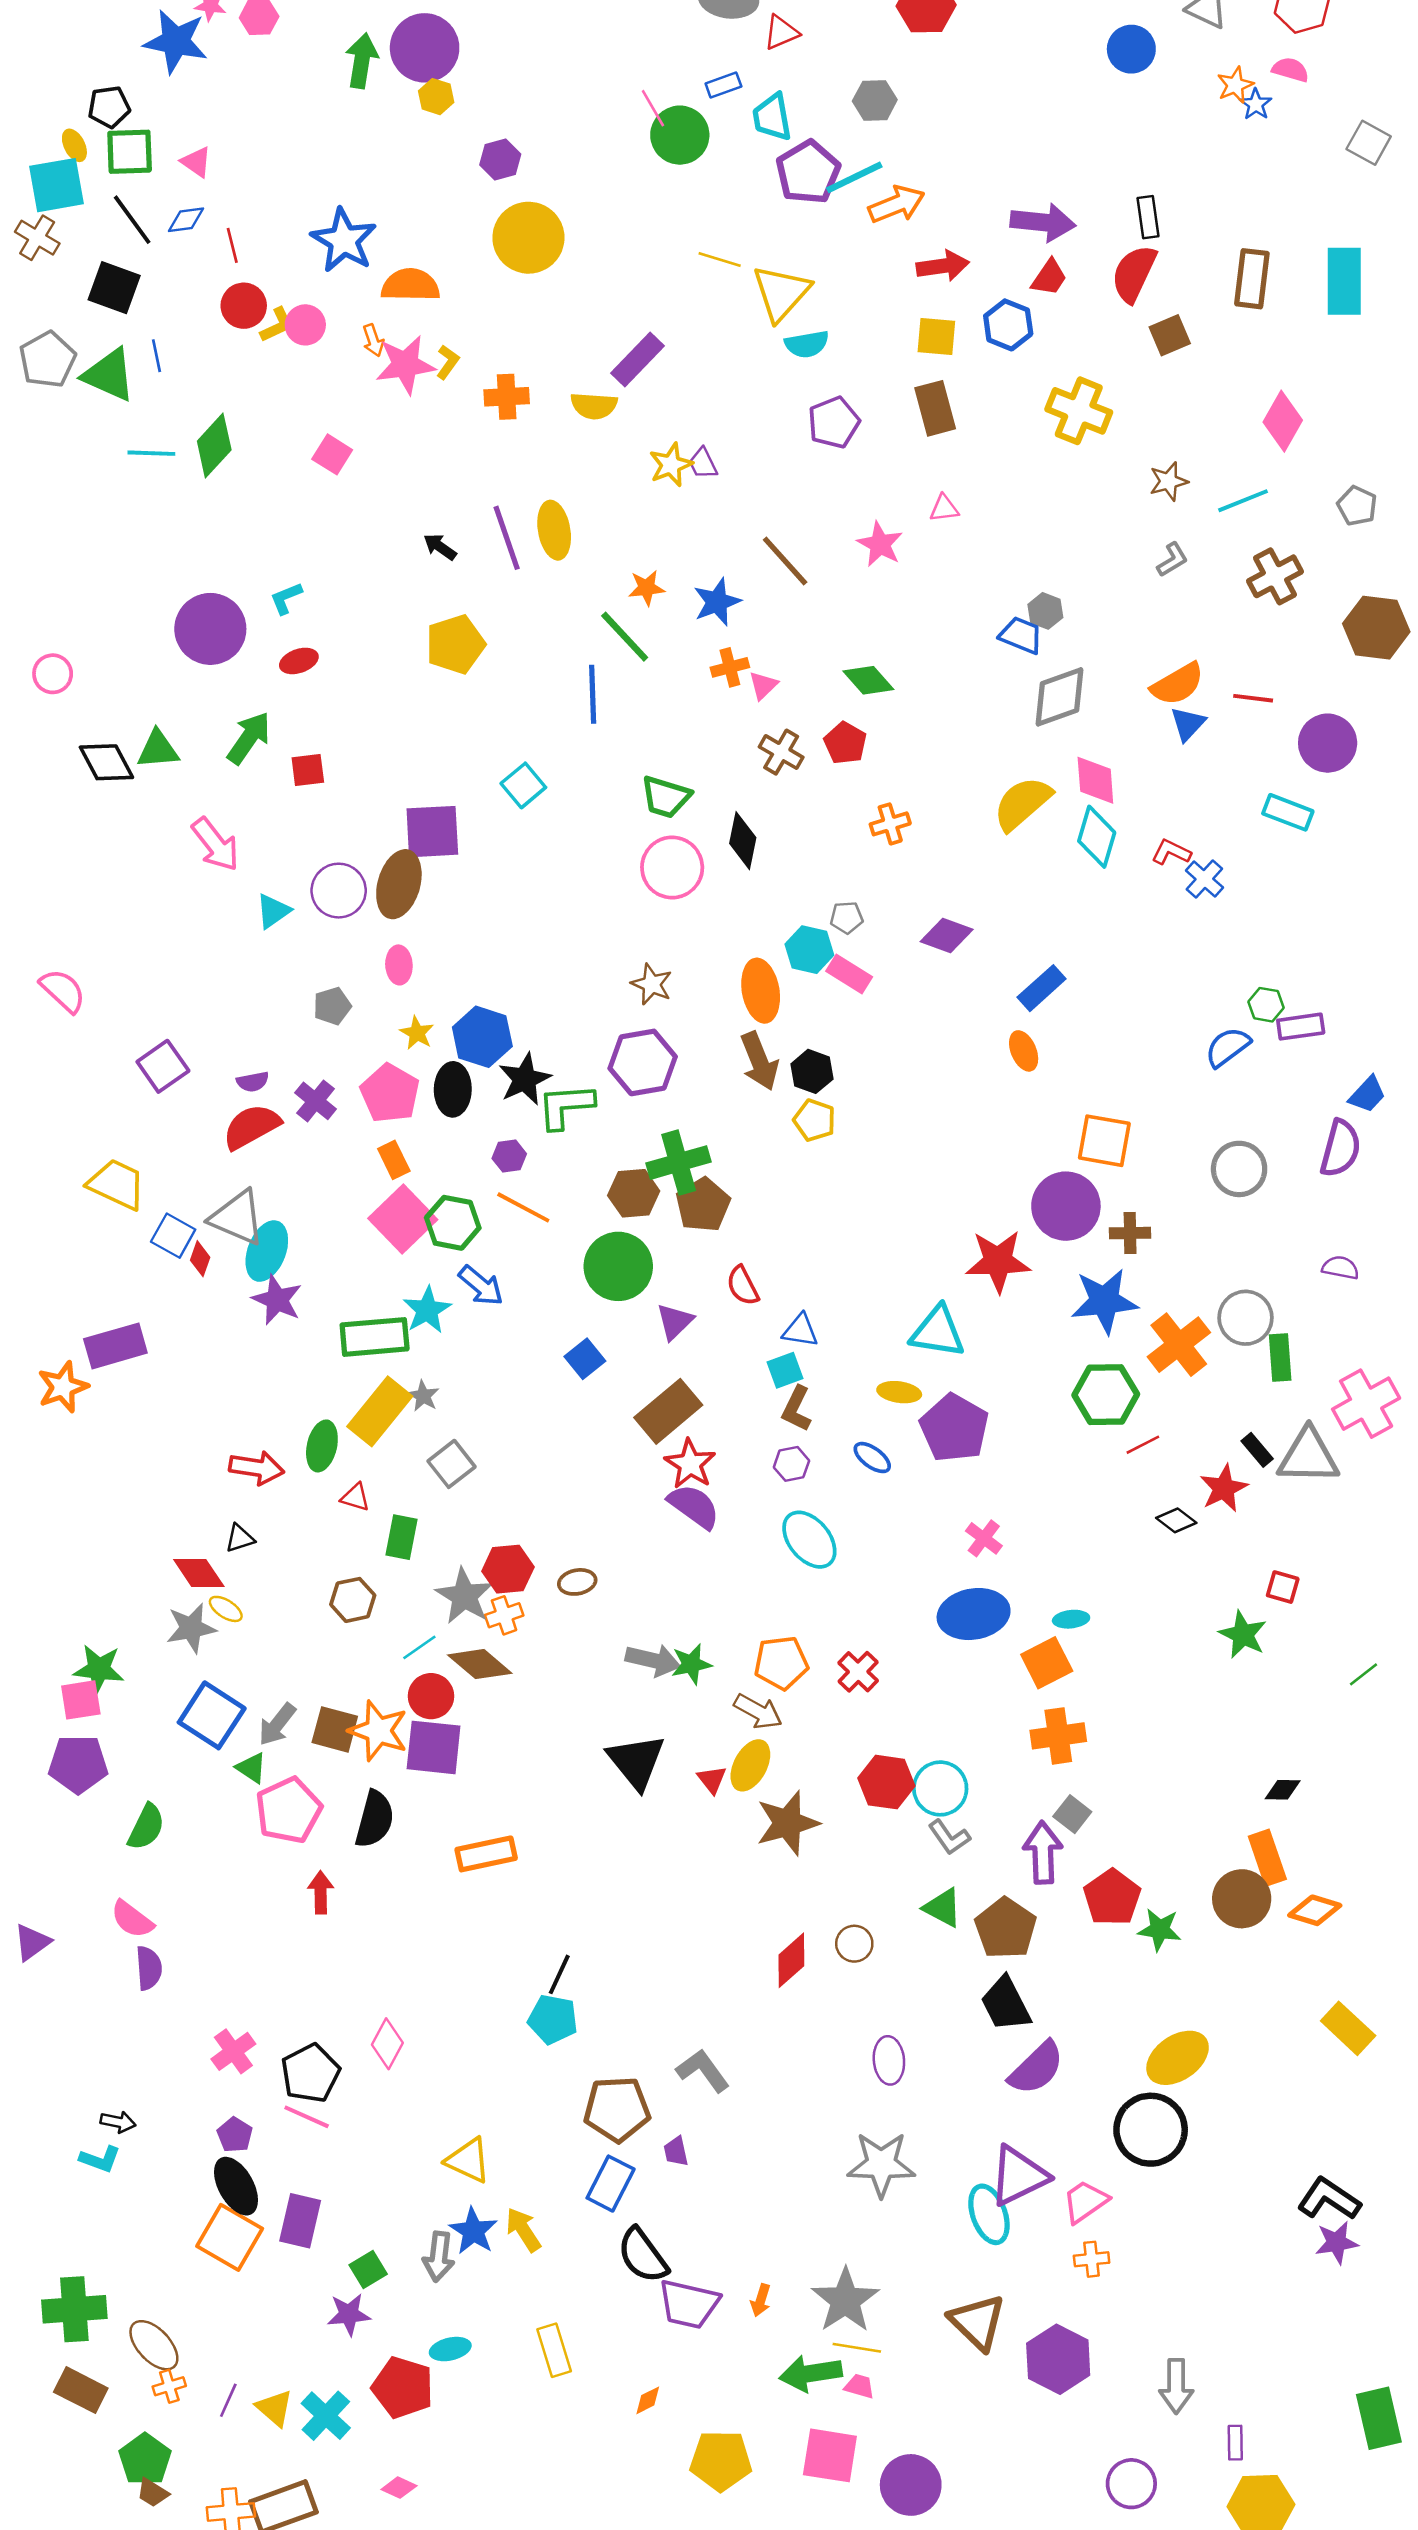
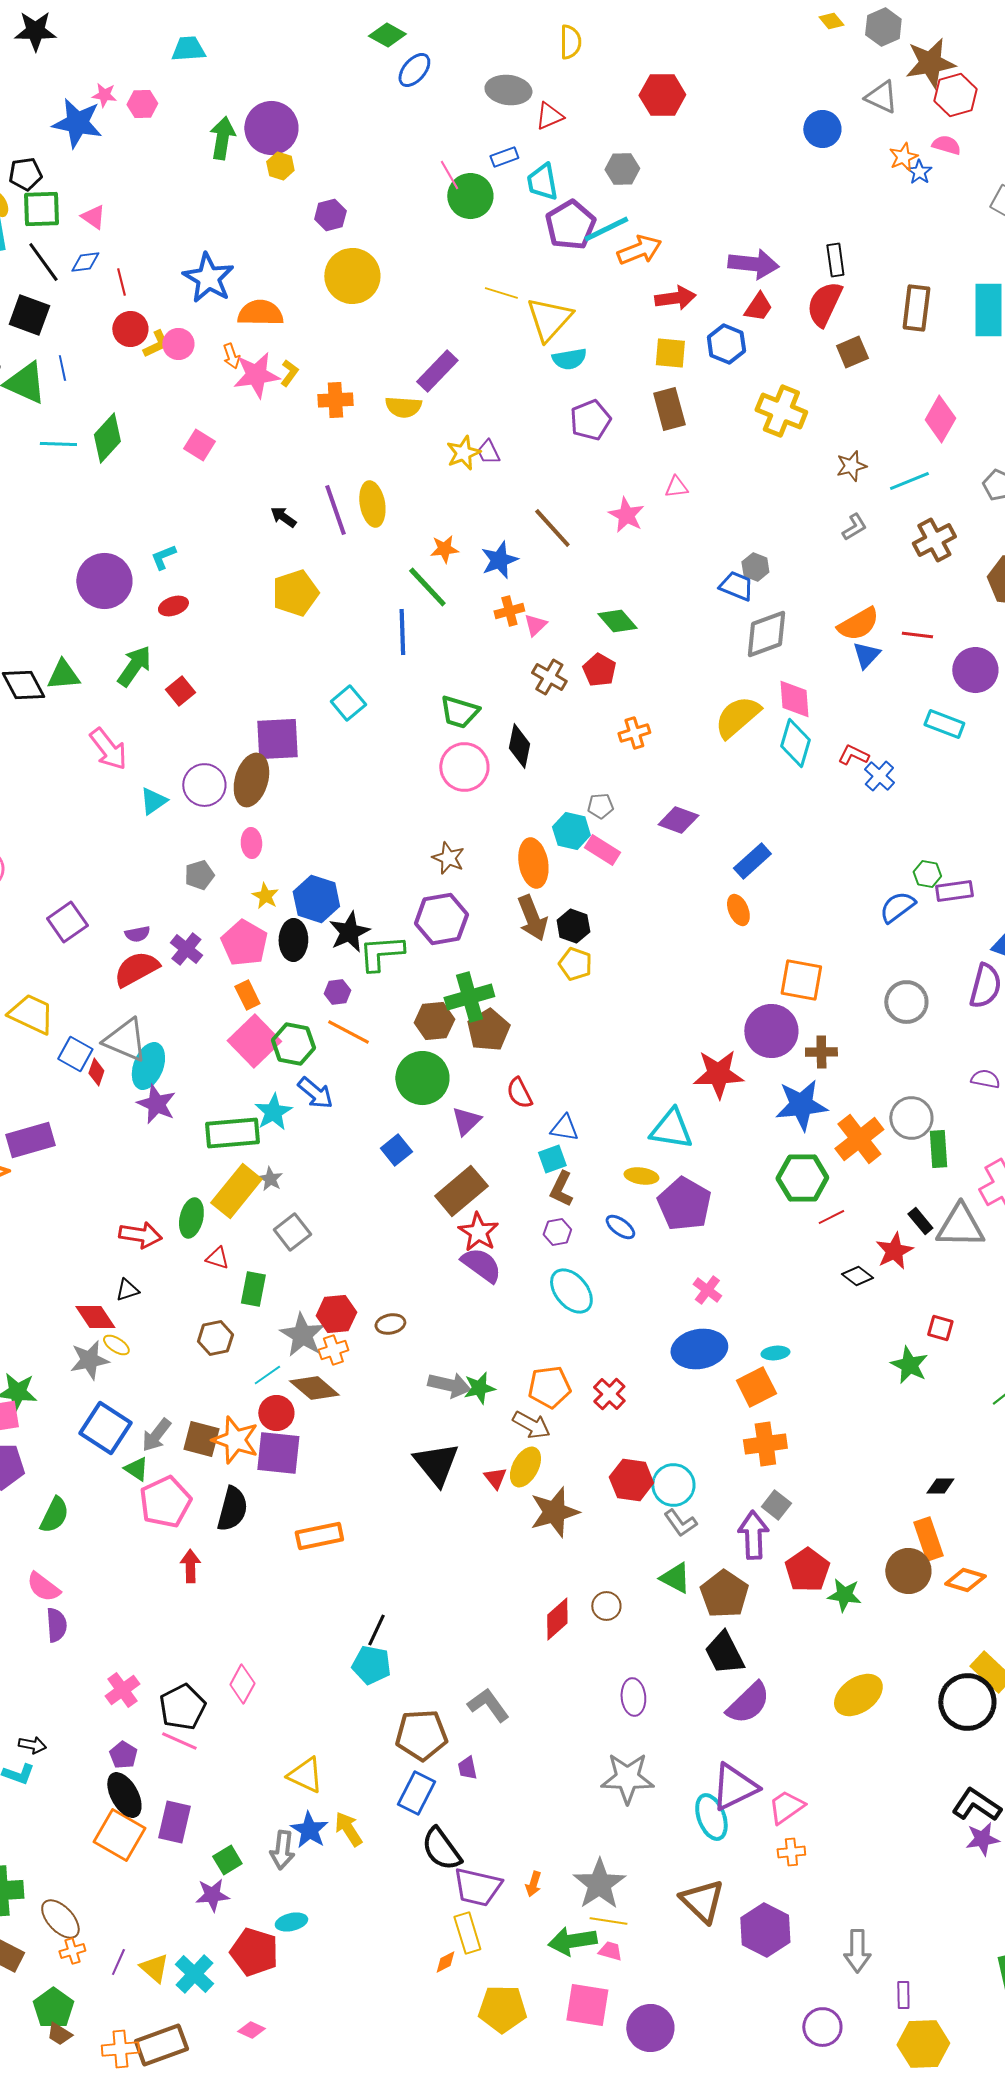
red square: (308, 770) -> (180, 691), turned -32
black circle: (1151, 2130) -> (967, 1702), moved
yellow rectangle: (554, 2350) -> (467, 1933), moved

